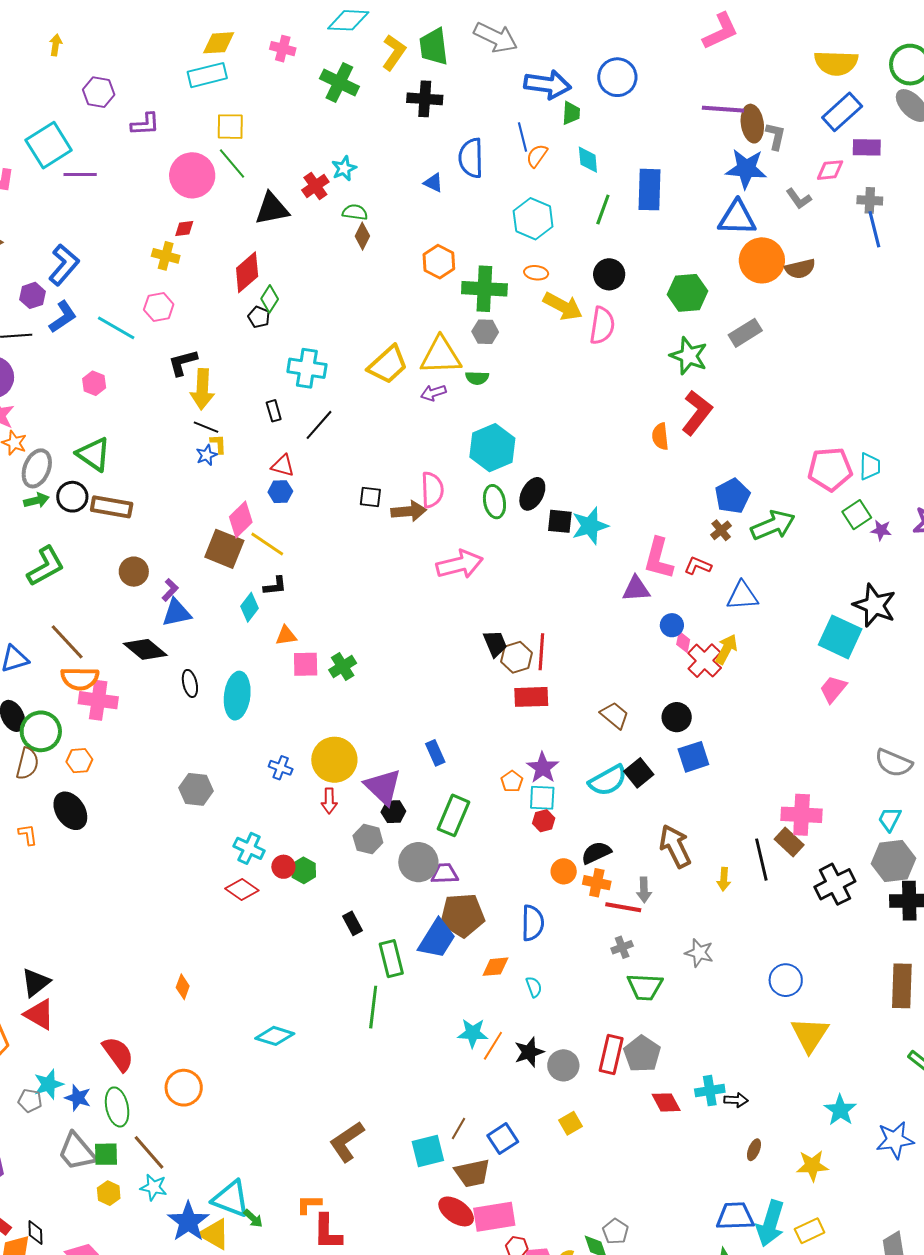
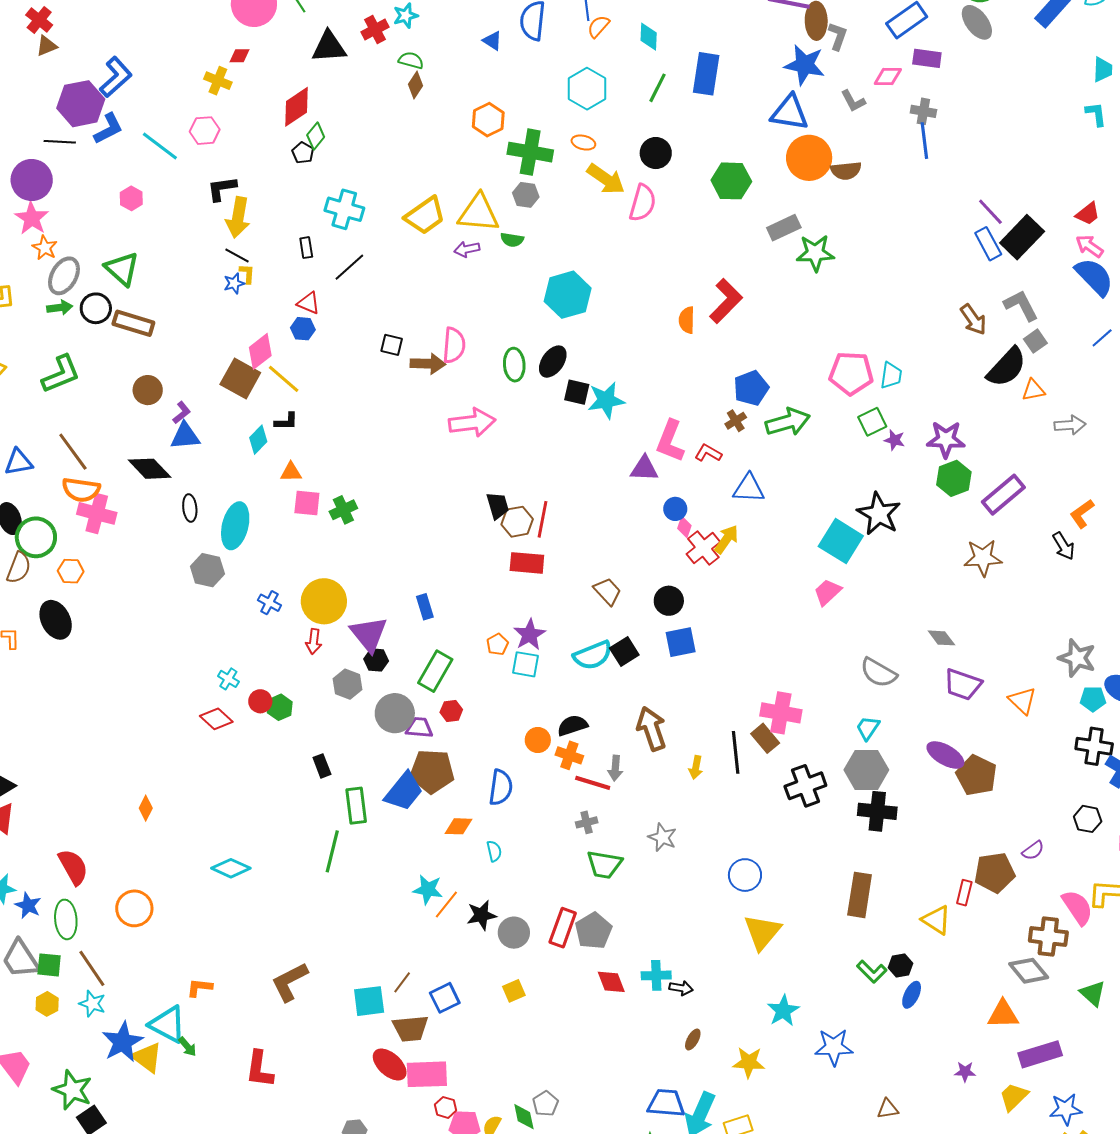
purple hexagon: (32, 295) -> (81, 104), size x1.8
green star: (689, 356) -> (815, 253), moved, turned -30
cyan hexagon: (492, 448) -> (568, 295), moved
gray hexagon: (196, 789) -> (207, 570), moved
red hexagon: (544, 821) -> (451, 711), moved
cyan cross: (249, 848) -> (228, 679), size x0.7
orange L-shape: (309, 1204) -> (200, 988), moved

